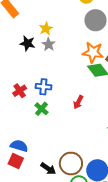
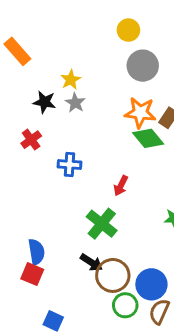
red cross: (20, 91) -> (31, 140), moved
green cross: (41, 109) -> (102, 224), moved, size x1.5
blue semicircle: (19, 146) -> (36, 252), turned 66
black arrow: (48, 169) -> (91, 262), moved

